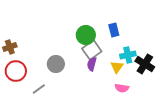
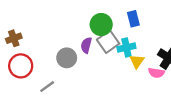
cyan cross: (128, 55) -> (126, 47), moved
purple semicircle: (92, 64) -> (86, 45), moved
pink semicircle: (122, 88) -> (156, 73), moved

